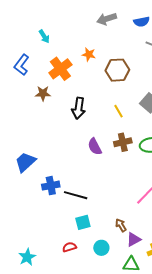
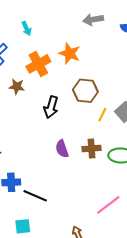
orange star: (89, 54) -> (70, 53), size x1.5
brown hexagon: (117, 70) -> (85, 91), moved
yellow line: (119, 111) -> (102, 115), moved, turned 48
cyan square: (83, 222) -> (23, 226), moved

